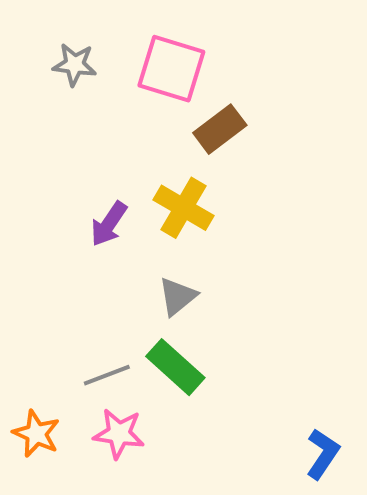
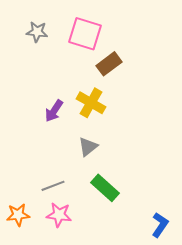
green rectangle: (175, 367) -> (105, 188), moved
orange star: (36, 434) -> (18, 215), turned -30

